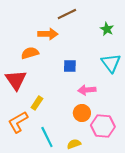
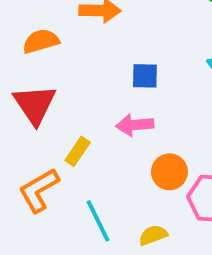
orange semicircle: (30, 53) -> (41, 41), moved
pink arrow: (87, 90) -> (135, 125), moved

